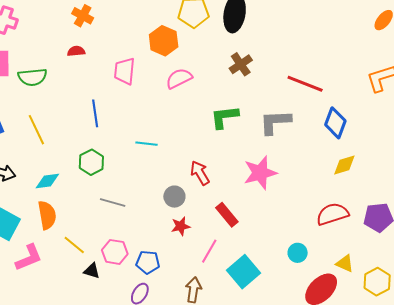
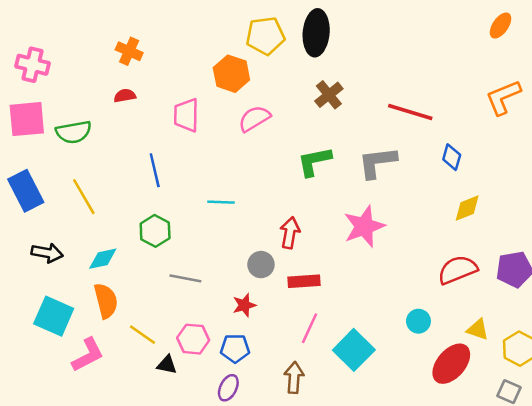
blue diamond: (335, 123) -> (452, 157), size x0.7
red arrow: (200, 173) -> (290, 233), turned 45
red rectangle: (227, 215) -> (304, 281), moved, turned -50
red star: (181, 226) -> (244, 305), moved

